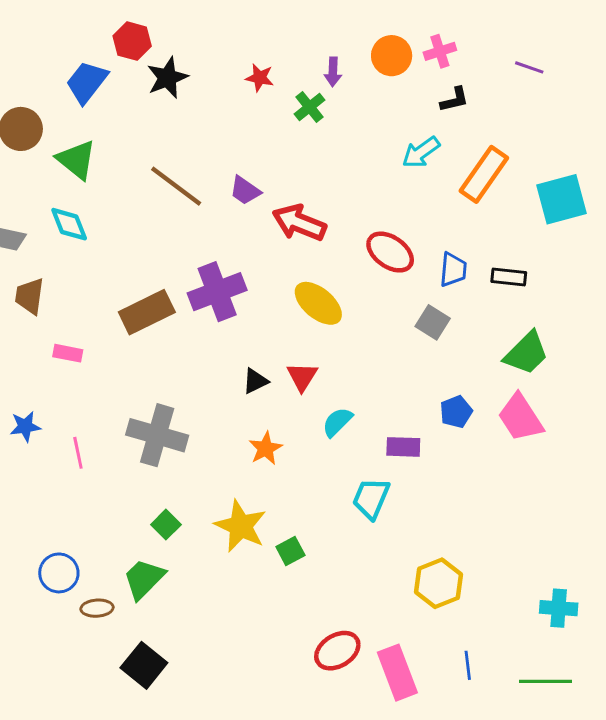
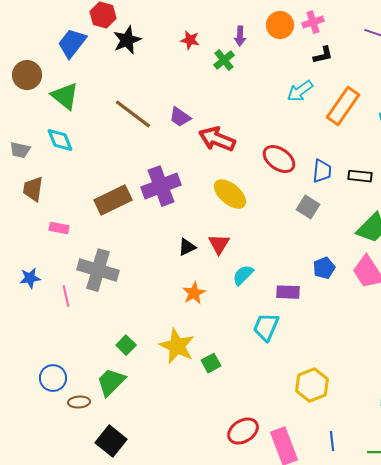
gray cross: (157, 435) -> (98, 270), moved

